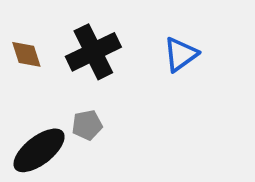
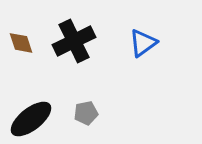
gray pentagon: (87, 125) -> (86, 113), moved

